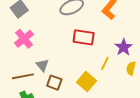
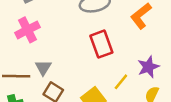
red rectangle: (84, 37) -> (101, 44), turned 50

